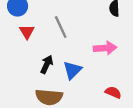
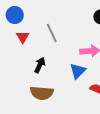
blue triangle: (72, 70) -> (78, 71), moved

